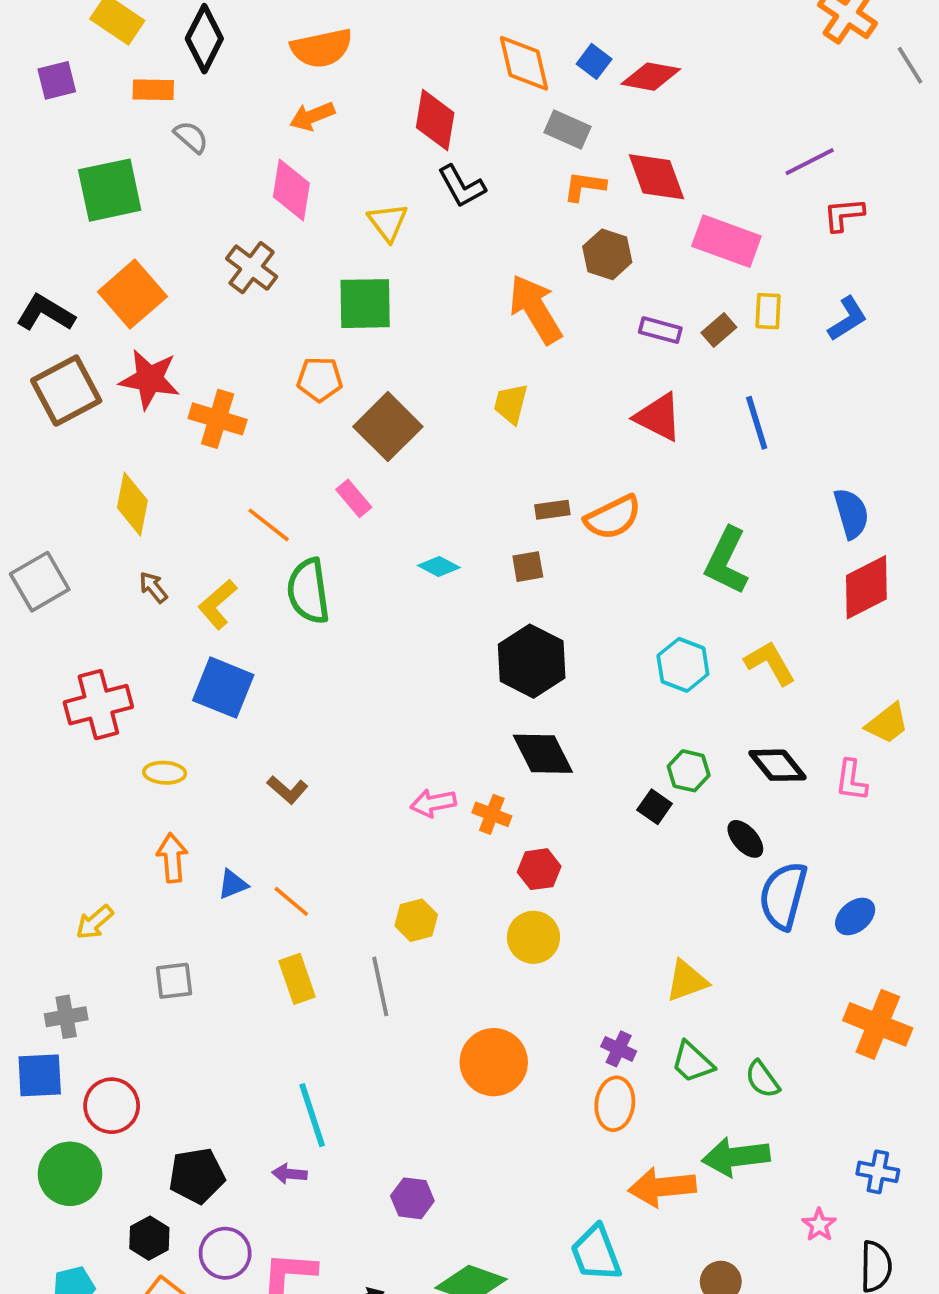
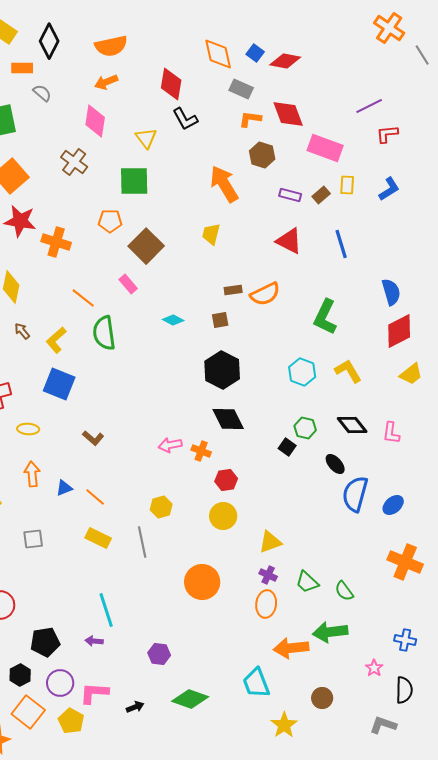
yellow trapezoid: (887, 724) -> (411, 374), moved
yellow rectangle: (297, 979) -> (98, 538), turned -45
yellow triangle: (687, 981) -> (270, 542), moved

